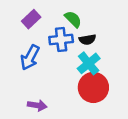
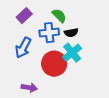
red circle: (93, 87) -> (54, 64), moved

